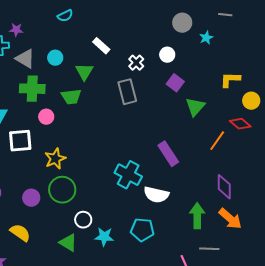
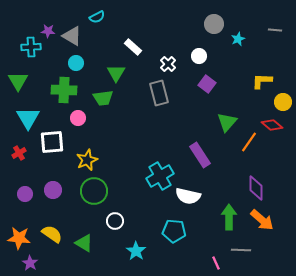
gray line: (225, 15) -> (275, 30), moved
cyan circle: (55, 58) -> (76, 63), moved
gray triangle: (25, 59) -> (72, 36), moved
green triangle: (195, 107) -> (227, 122), moved
cyan cross: (128, 175) -> (160, 176), turned 32
purple circle: (31, 198) -> (53, 190), moved
cyan star: (104, 237) -> (136, 251), moved, turned 30
green triangle: (68, 243) -> (84, 243), moved

